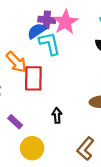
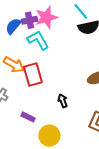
pink star: (65, 22) -> (46, 17), turned 30
blue semicircle: (37, 31) -> (13, 26), moved

